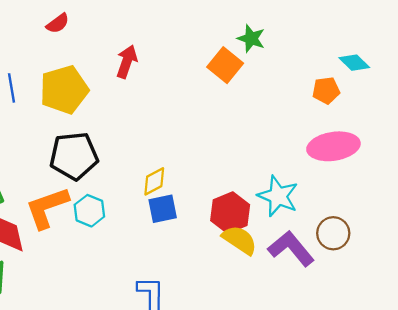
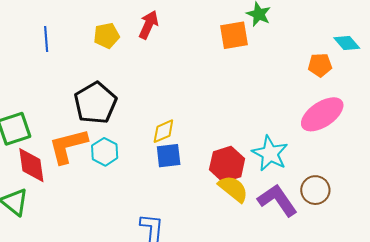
orange square: (225, 65) -> (234, 35), turned 36
yellow pentagon: (64, 90) -> (107, 36), moved, size x0.6
pink ellipse: (333, 146) -> (322, 114), turned -30
black pentagon: (74, 156) -> (95, 103), turned -30

